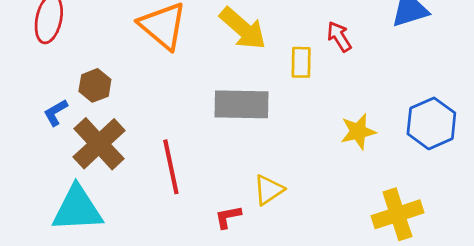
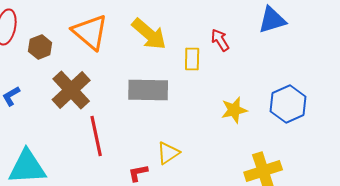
brown hexagon: (95, 85) -> (40, 47), moved
brown cross: (99, 144) -> (71, 90), moved

